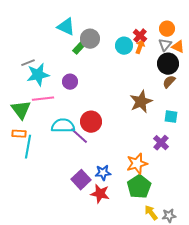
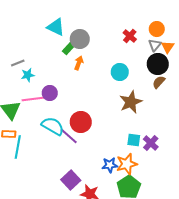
cyan circle: (124, 46) -> (120, 72), moved
orange arrow: (140, 47) -> (79, 63), moved
orange triangle: (178, 47) -> (168, 47), turned 40
cyan star: (38, 75) -> (28, 75), size x0.6
purple circle: (70, 82) -> (50, 93), moved
cyan square: (171, 117) -> (134, 140), moved
cyan semicircle: (63, 126) -> (53, 126), turned 30
blue star: (103, 173) -> (110, 165), moved

